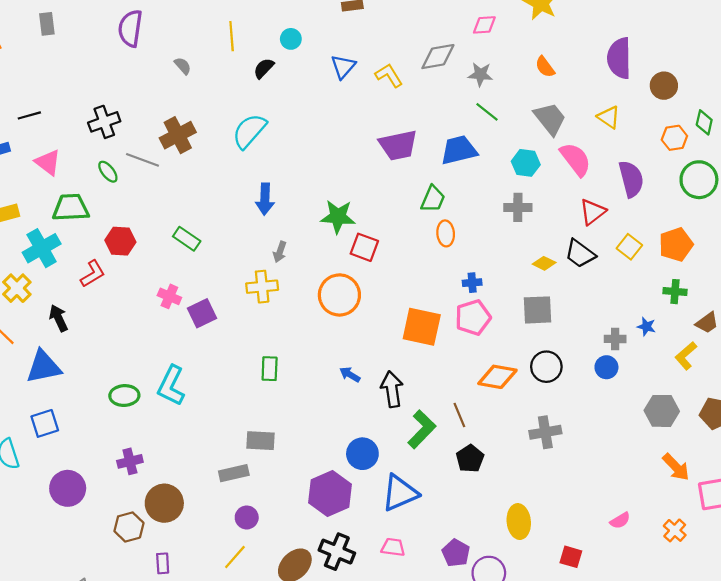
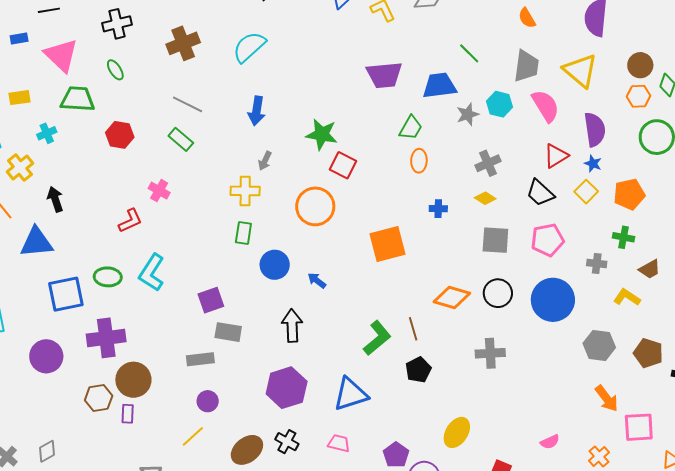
gray star: (480, 74) -> (468, 114), moved, turned -30
brown circle: (664, 86) -> (640, 65), moved
yellow triangle: (609, 117) -> (580, 71), size x1.6
gray trapezoid: (550, 119) -> (526, 66), turned 40
gray line: (143, 160) -> (188, 104), moved
pink triangle: (48, 162) -> (61, 55), size x1.4
gray cross: (518, 207) -> (488, 163), moved, turned -30
cyan cross: (42, 248) -> (47, 133), size x0.6
yellow diamond: (544, 263) -> (485, 198), moved
red L-shape: (93, 274) -> (130, 221), moved
purple square: (202, 313) -> (211, 300), moved
pink pentagon: (473, 317) -> (547, 240), moved
orange square: (422, 327) -> (388, 244), turned -33
blue star: (646, 327) -> (593, 164), moved
gray cross: (615, 339) -> (597, 263), moved
yellow L-shape: (686, 356) -> (627, 297), turned 68
blue circle: (606, 367) -> (553, 300), size x2.0
green rectangle: (270, 369) -> (243, 233), moved
black arrow: (392, 389) -> (292, 326), moved
blue square: (45, 423) -> (66, 294), moved, size x1.4
blue circle: (362, 454) -> (275, 265), moved
purple cross: (130, 461) -> (106, 338), size x1.6
yellow ellipse: (519, 522) -> (457, 432), turned 32
black cross: (337, 552) -> (287, 442), size x0.7
purple rectangle: (163, 563) -> (128, 414), moved

